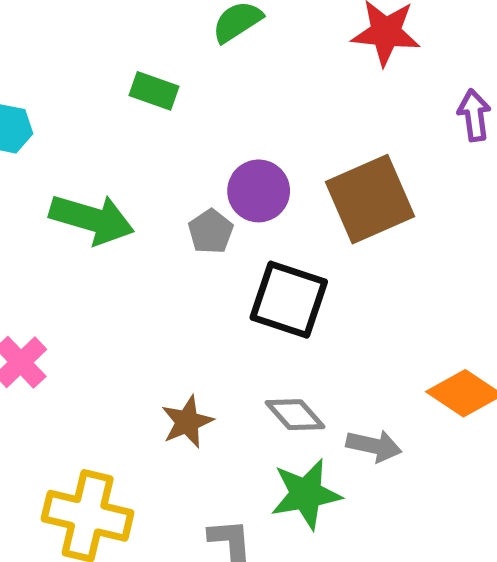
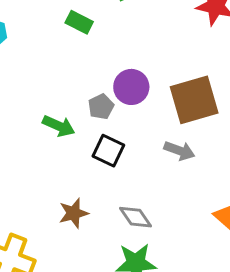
green arrow: (92, 219) -> (59, 126), moved, size x0.7
black square: (289, 300) -> (108, 151), moved, size x0.7
gray arrow: (374, 446) -> (179, 151), moved

